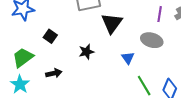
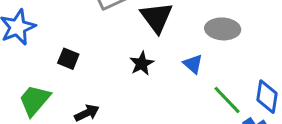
black star: (86, 52) -> (142, 64), moved

